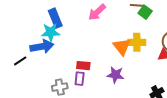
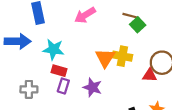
cyan star: (51, 32) -> (53, 49), moved
purple rectangle: (80, 79) -> (63, 86), moved

